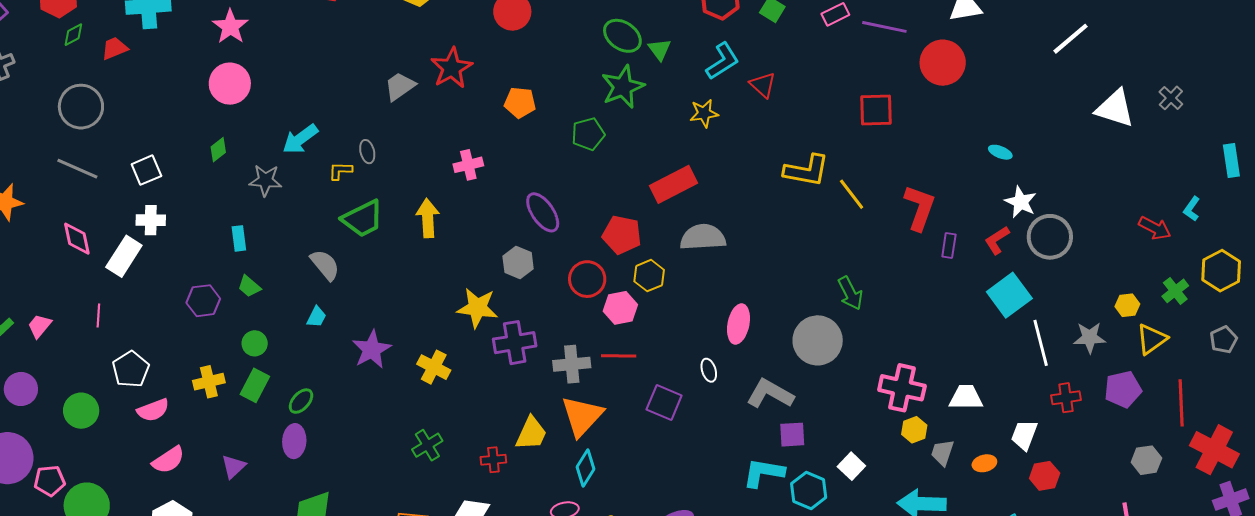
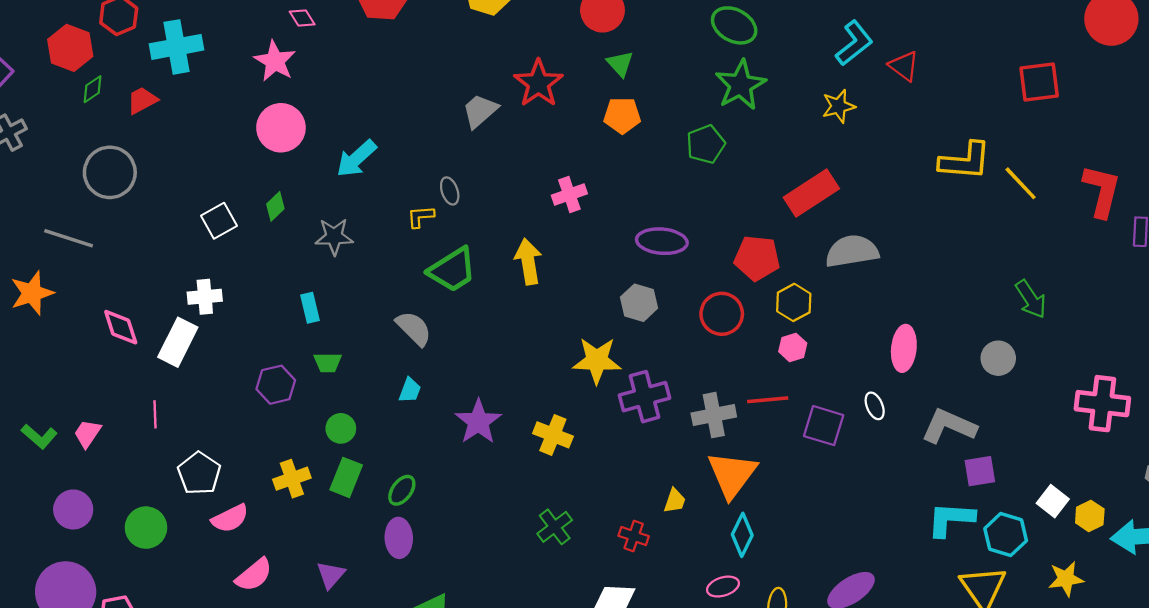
green triangle: (660, 50) -> (620, 64), moved
cyan arrow: (300, 139) -> (356, 159), moved
gray line: (77, 169) -> (69, 238), moved
white square: (146, 170) -> (219, 221), moved
purple ellipse: (543, 212) -> (662, 241), turned -45
green trapezoid: (249, 286) -> (328, 363), turned -35
pink hexagon: (620, 308) -> (793, 347), moved, size x0.7
gray circle: (818, 340) -> (998, 358), size x0.6
purple square: (664, 403) -> (824, 426), moved
yellow hexagon: (914, 430) -> (1090, 516), moved
yellow trapezoid: (531, 433) -> (675, 501), size x0.6
red cross: (493, 460) -> (634, 536), turned 30

